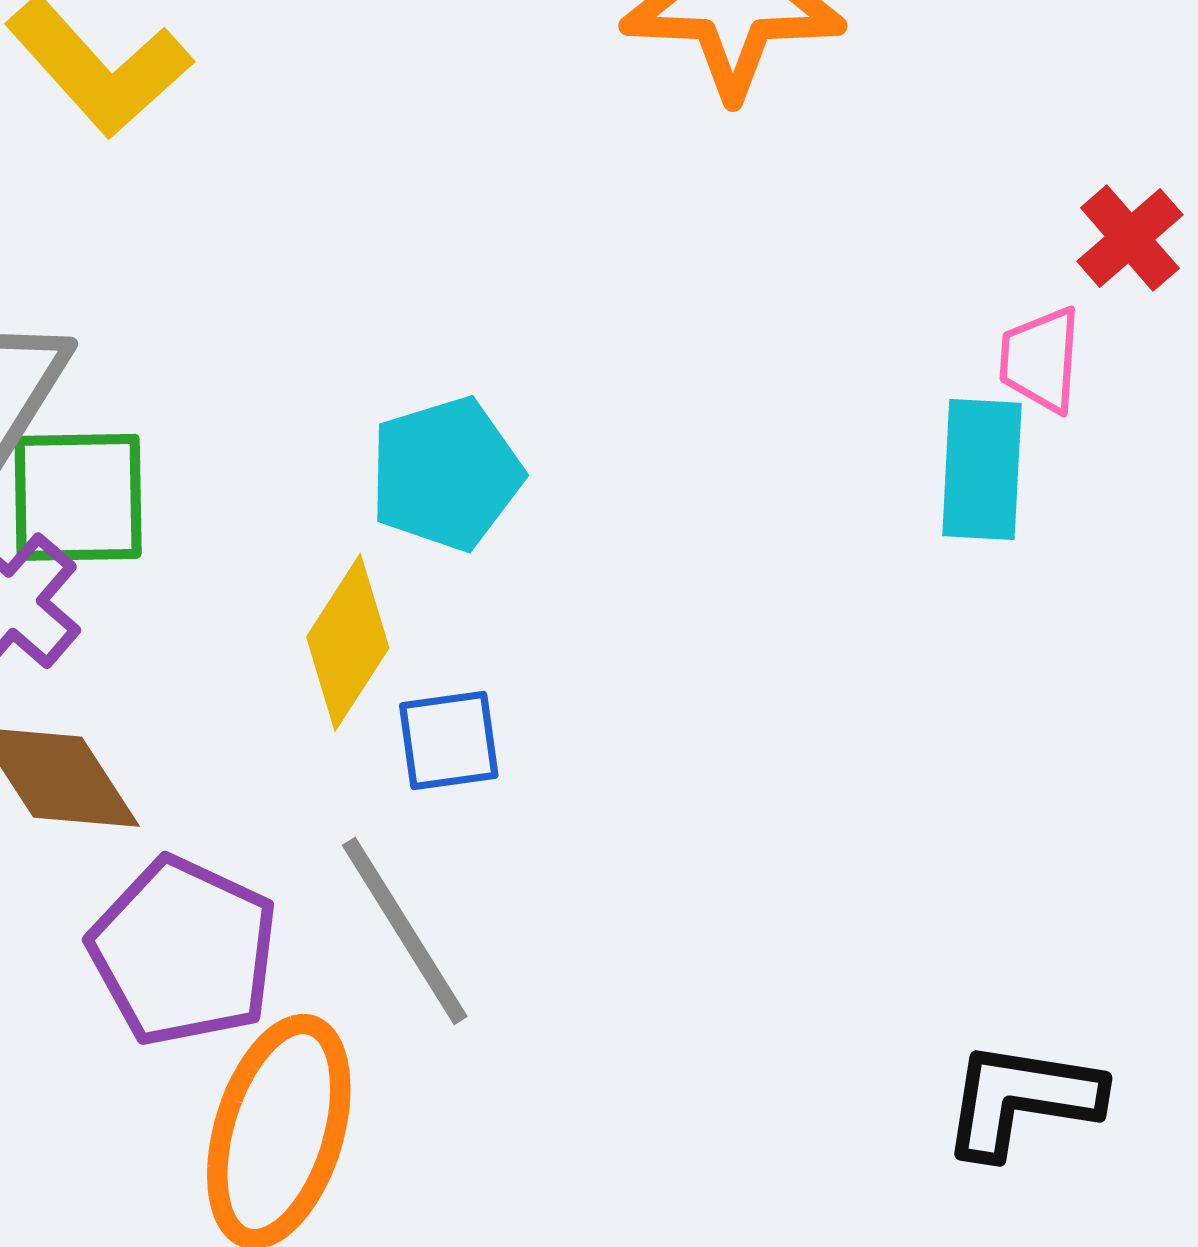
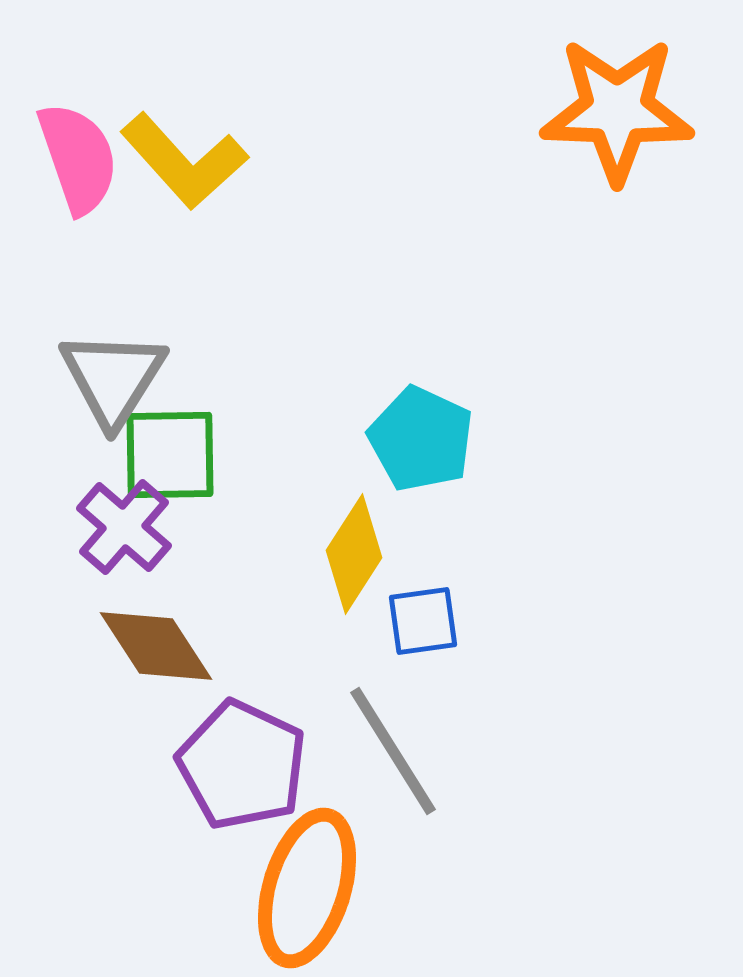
cyan pentagon: (446, 474) -> (421, 439), turned -30

